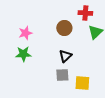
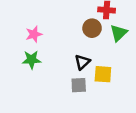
brown circle: (64, 28) -> (92, 28), moved
yellow square: (82, 83) -> (103, 74), moved

